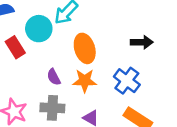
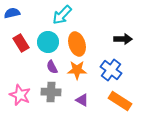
cyan circle: (39, 29) -> (48, 42), moved

